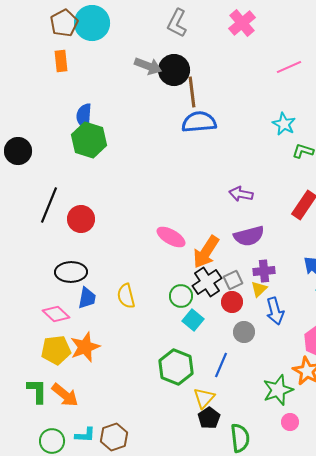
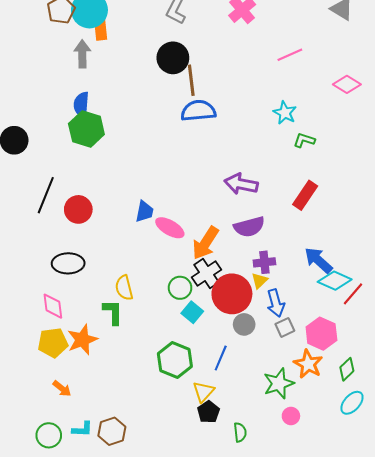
orange rectangle: (61, 61) -> (101, 29), moved
gray arrow: (148, 66) -> (82, 54), moved, turned -112
purple arrow: (241, 194) -> (241, 184), size x1.4
gray square: (233, 280) -> (285, 327), moved
blue trapezoid: (87, 298) -> (144, 211), moved
red circle: (232, 302) -> (232, 294), size x1.8
pink diamond: (56, 314) -> (53, 306), turned 40
green L-shape: (37, 391) -> (113, 312), moved
orange arrow: (65, 395) -> (62, 389), size x0.7
green semicircle: (240, 438) -> (240, 432), size x0.7

